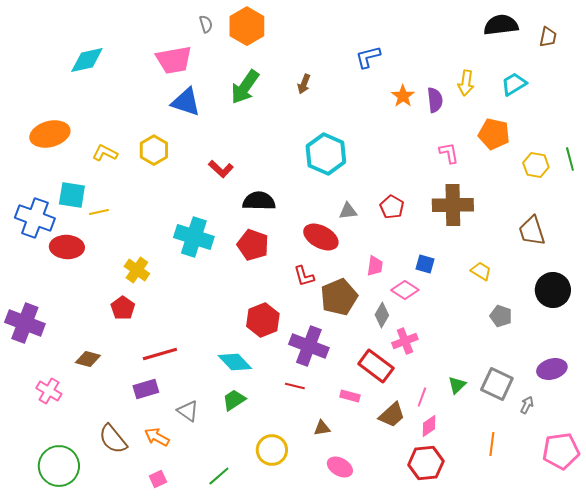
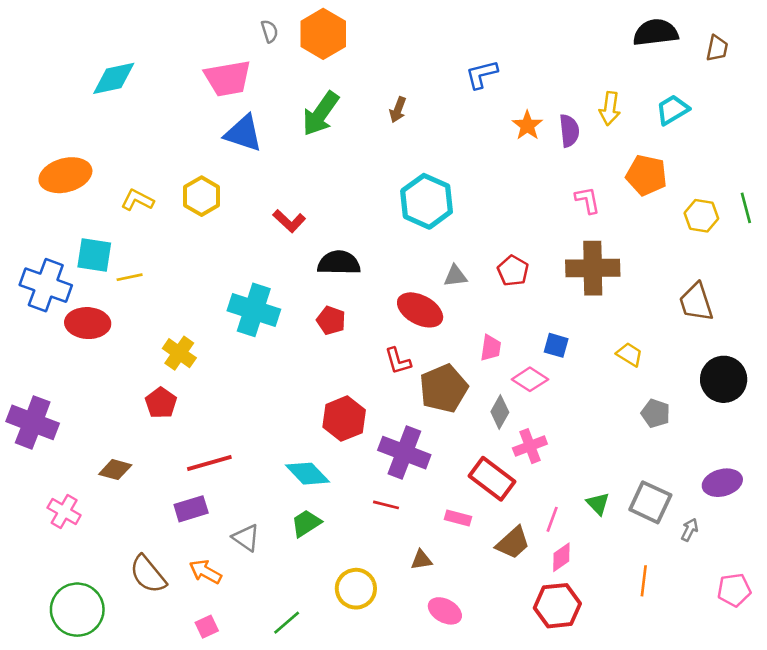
red pentagon: (253, 245) -> (331, 320), size x0.7
green triangle: (457, 385) -> (598, 504), turned -30
pink pentagon: (561, 451) -> (734, 590), size x0.7

